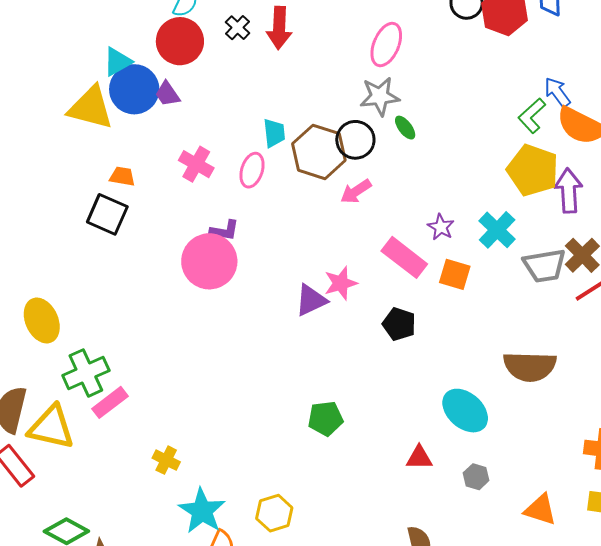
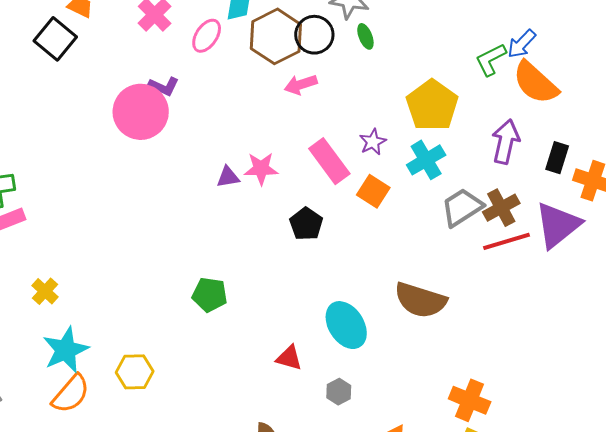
blue arrow: (557, 92) -> (522, 44), turned -116
yellow pentagon: (533, 170) -> (432, 105), moved
gray trapezoid: (545, 266) -> (462, 207), turned 141
purple triangle: (311, 300) -> (228, 177), size x0.7

